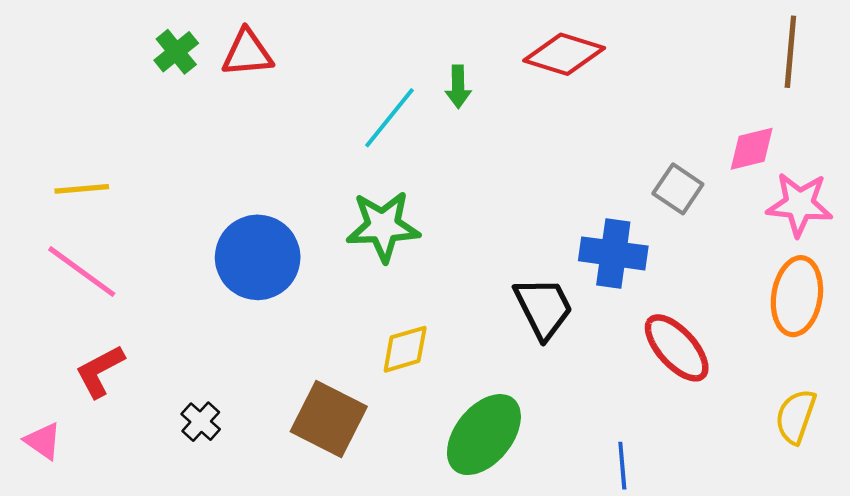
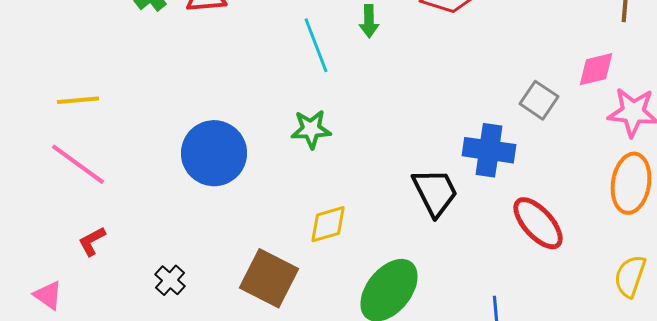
cyan line: (390, 118) -> (316, 45), turned -60
green star: (383, 226) -> (311, 129), size x0.7
red L-shape: (100, 371) -> (92, 241), size x0.7

